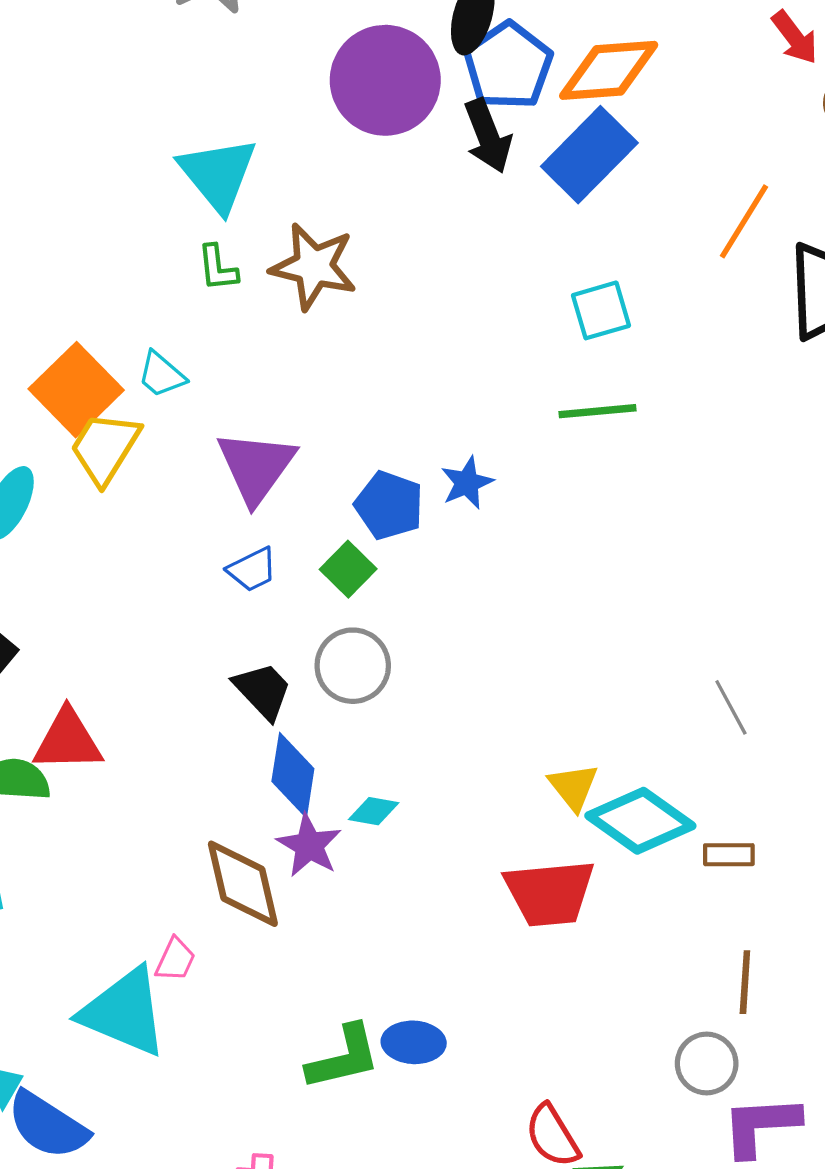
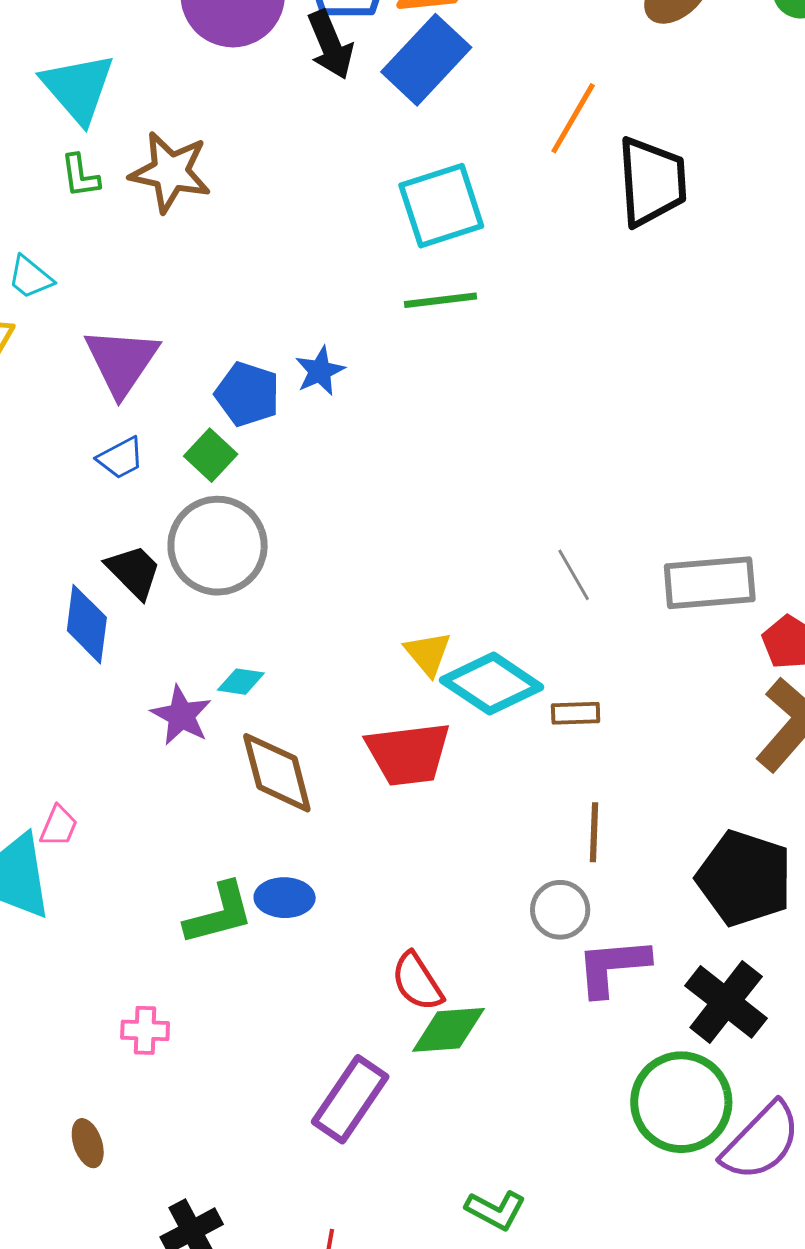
cyan square: (601, 310) -> (441, 206), size x1.5
gray circle: (353, 666) -> (218, 546), size x1.4
blue diamond: (293, 775) -> (87, 624), moved
brown diamond: (243, 884) -> (277, 773), moved

